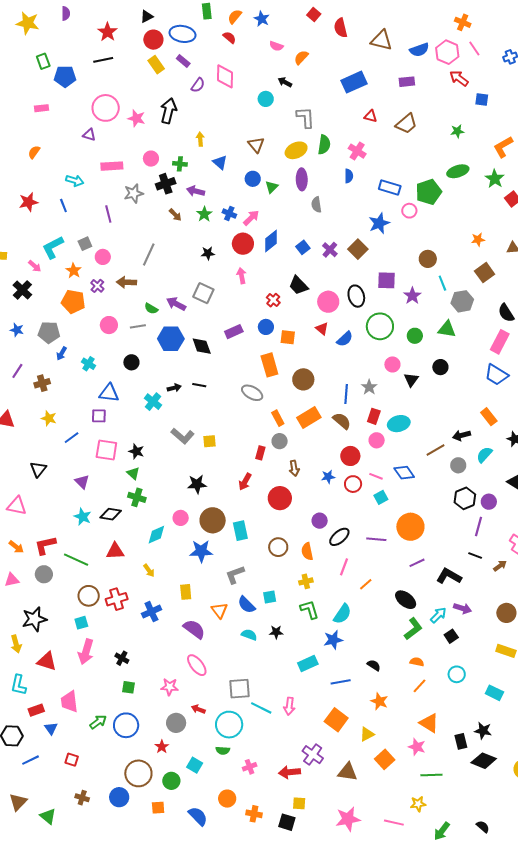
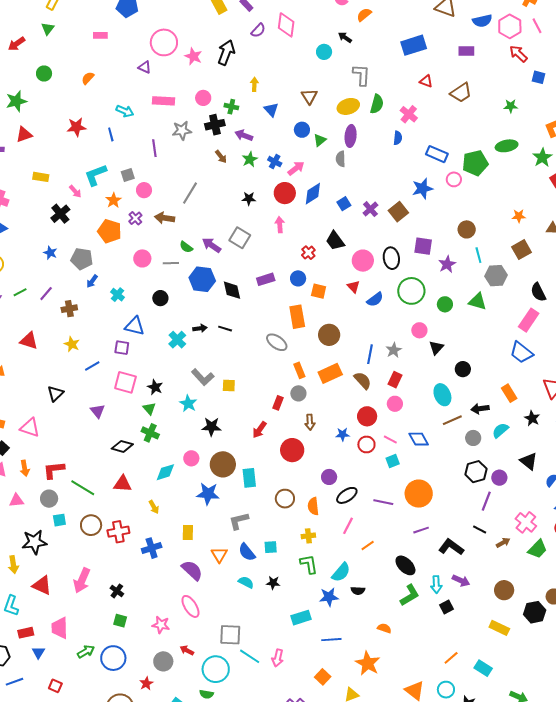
gray semicircle: (316, 205) -> (341, 159), moved
black circle: (440, 367) -> (463, 369), moved
cyan ellipse: (399, 424) -> (442, 395), moved, turned 75
cyan star: (83, 517) -> (188, 404), moved
orange arrow: (16, 547) -> (25, 468), turned 35
cyan arrow: (438, 615) -> (436, 584), turned 126
cyan square: (81, 623) -> (59, 520), moved
orange semicircle: (417, 662) -> (384, 628), moved
black semicircle: (374, 665) -> (358, 591), moved, turned 144
cyan circle: (457, 674) -> (446, 690), moved
orange line: (420, 686) -> (451, 658), moved
orange star: (379, 701) -> (368, 663), size x1.4
orange square: (336, 720) -> (323, 677), size x0.7

